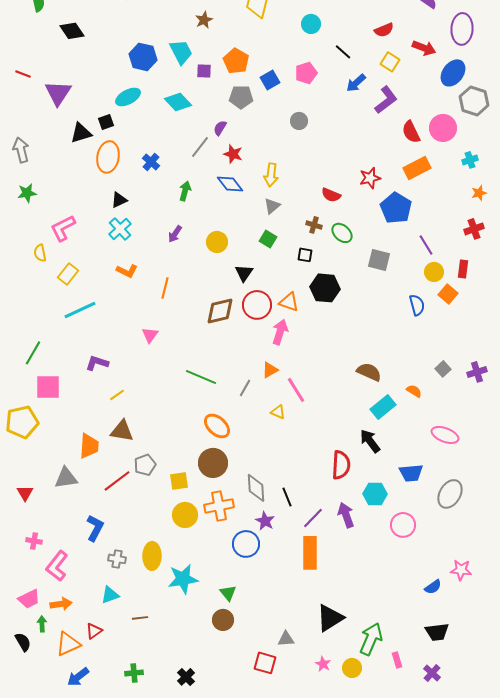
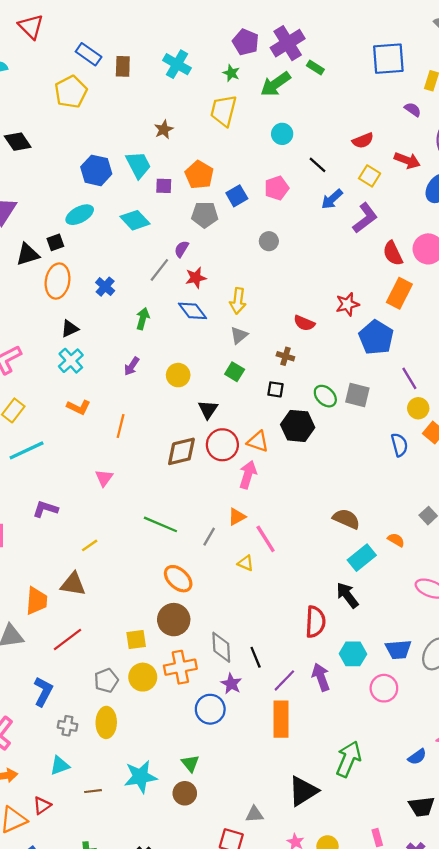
red star: (233, 154) -> (196, 278), turned -30
orange rectangle: (417, 168) -> (399, 293), turned -36
green ellipse: (342, 233) -> (325, 396), moved
yellow line: (117, 395) -> (90, 545), moved
gray pentagon: (145, 465) -> (106, 680), moved
blue trapezoid: (411, 473) -> (398, 649), moved
cyan star: (183, 579) -> (141, 777), moved
green arrow: (371, 639) -> (349, 759), moved

